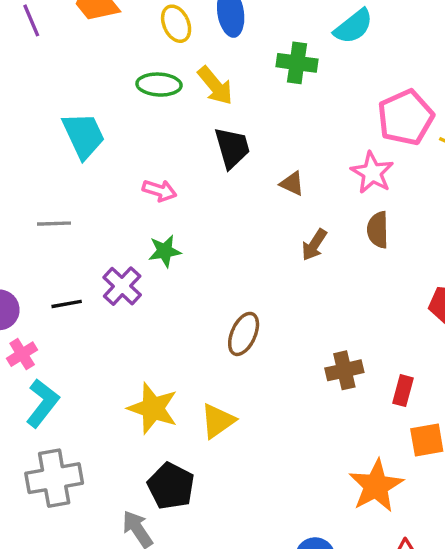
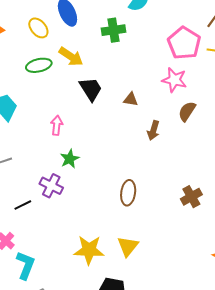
pink arrow: (159, 191) -> (57, 125), turned -84
brown semicircle: (378, 230) -> (187, 111), turned 50

